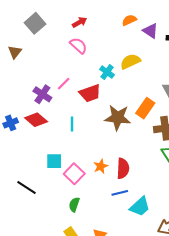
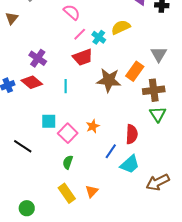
pink line: (64, 84) -> (80, 34), moved
red semicircle: (123, 168) -> (132, 134), moved
blue line: (120, 193) -> (111, 151), turned -42

